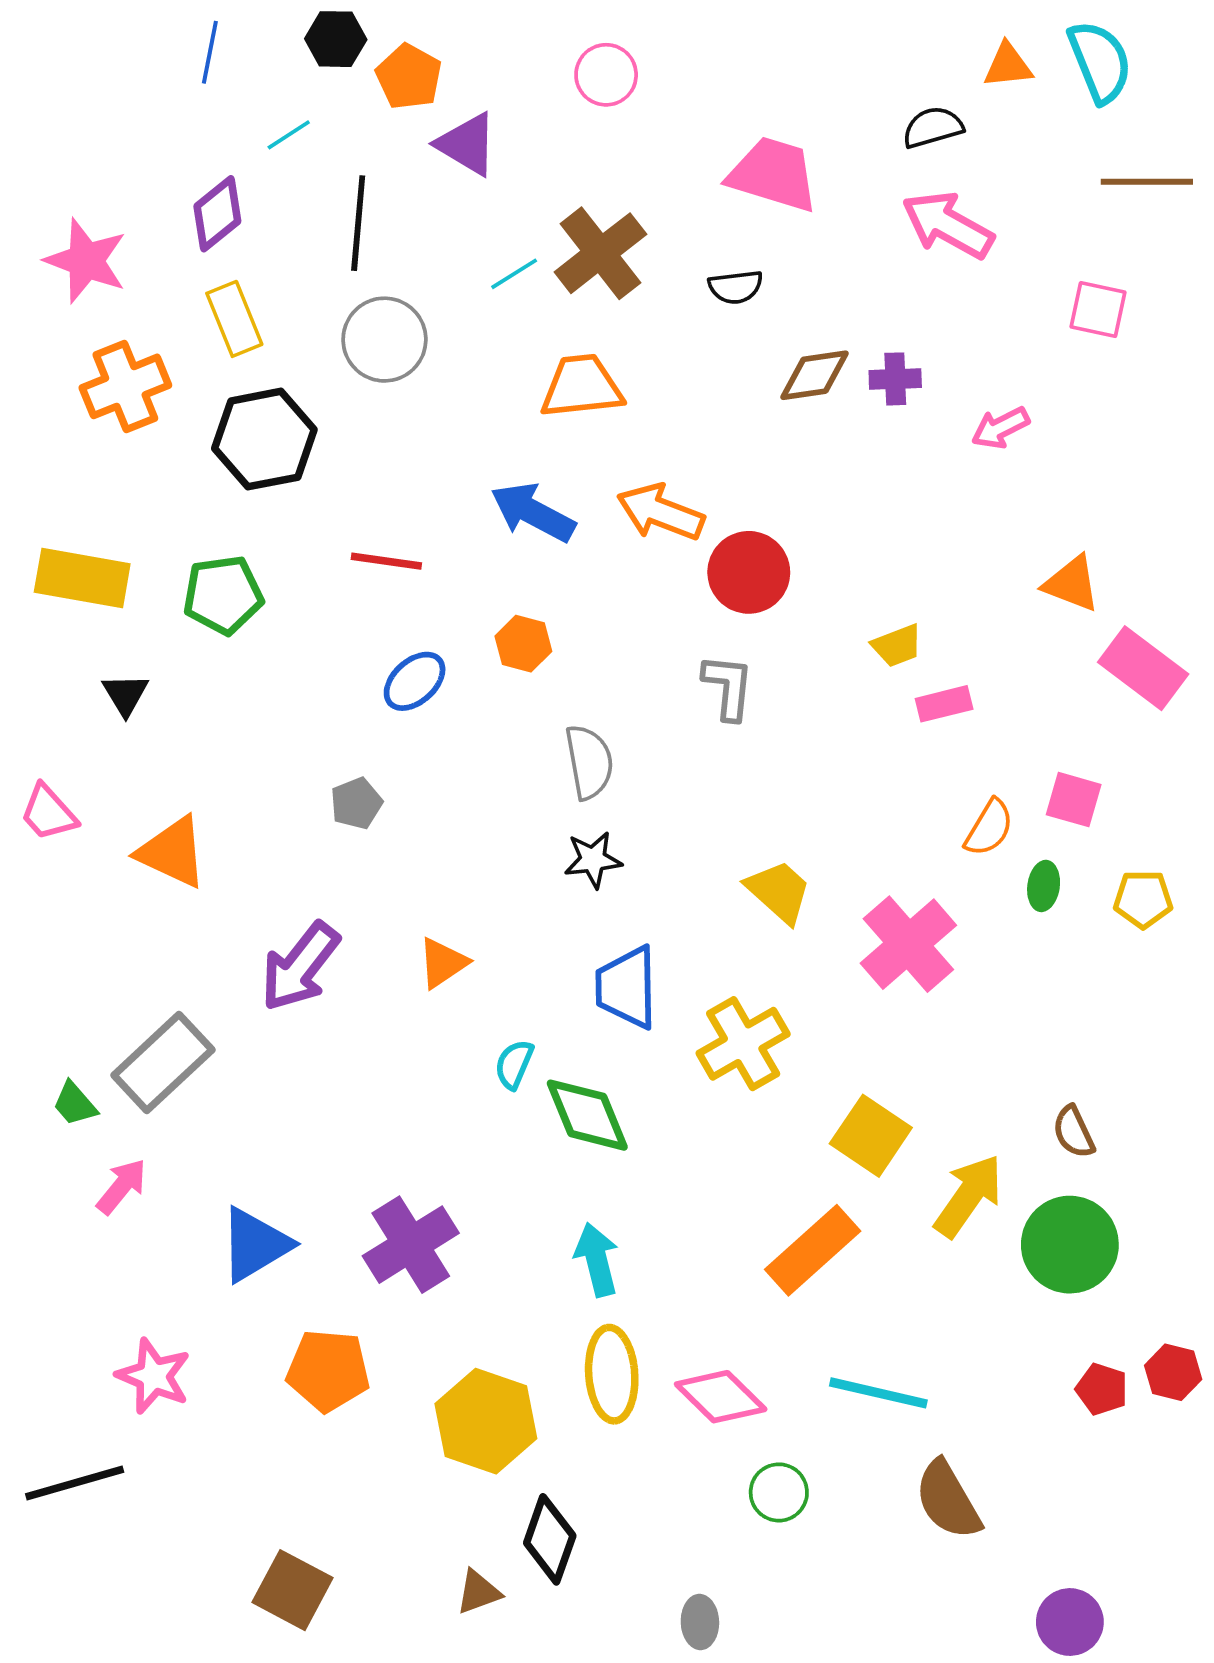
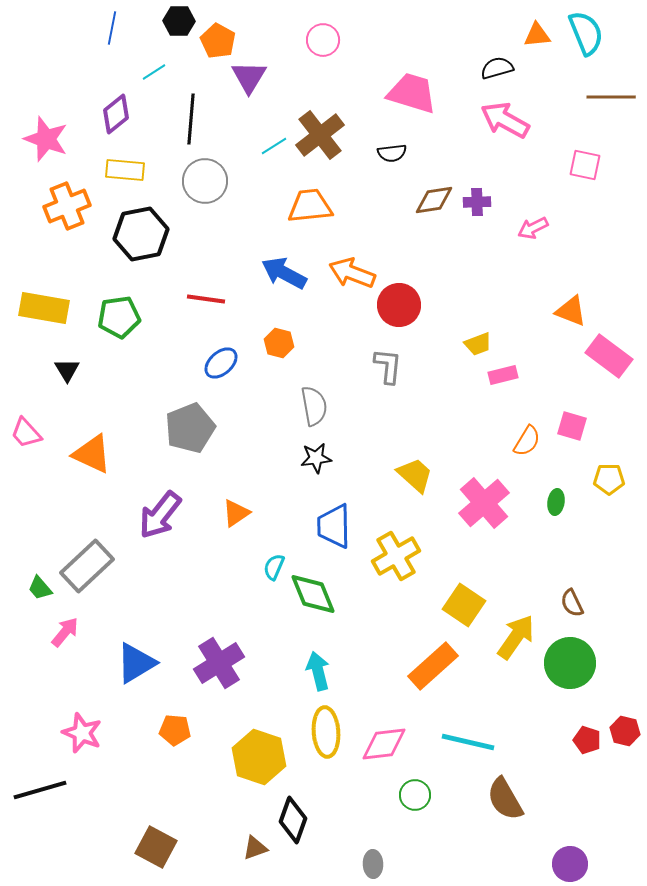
purple triangle: (467, 144) -> (249, 77), turned 30
yellow rectangle: (234, 319) -> (125, 170), turned -63
gray pentagon: (356, 803) -> (190, 428), size x1.8
green ellipse: (1044, 886) -> (556, 502), moved
orange pentagon: (328, 1370) -> (175, 730), size x0.7
pink diamond: (721, 1397) -> (384, 744), turned -51

